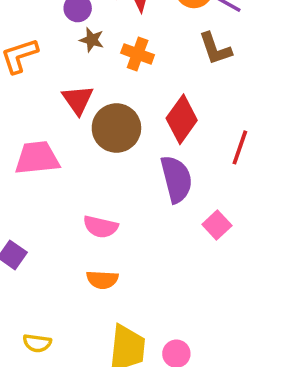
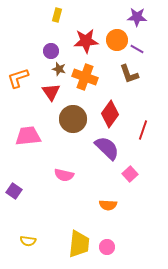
orange cross: (138, 54) -> (85, 77), size x1.4
red triangle: (78, 100) -> (51, 92), moved
purple semicircle: (176, 179) -> (107, 148), turned -32
orange semicircle: (102, 280) -> (108, 205), moved

